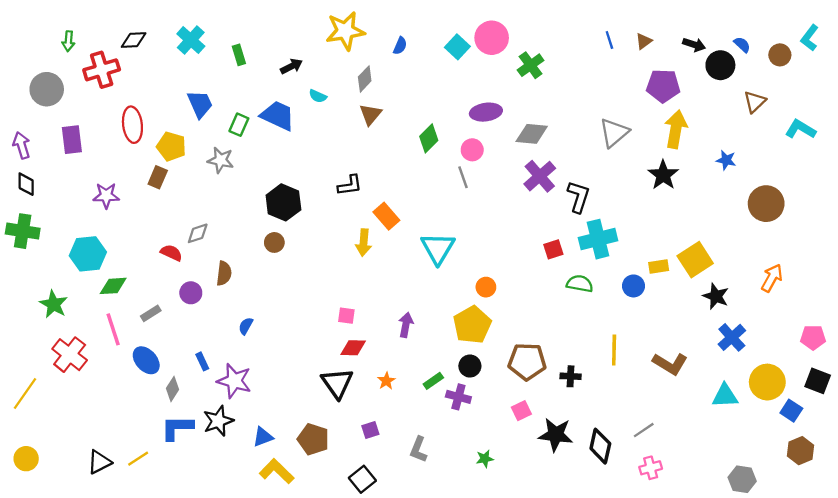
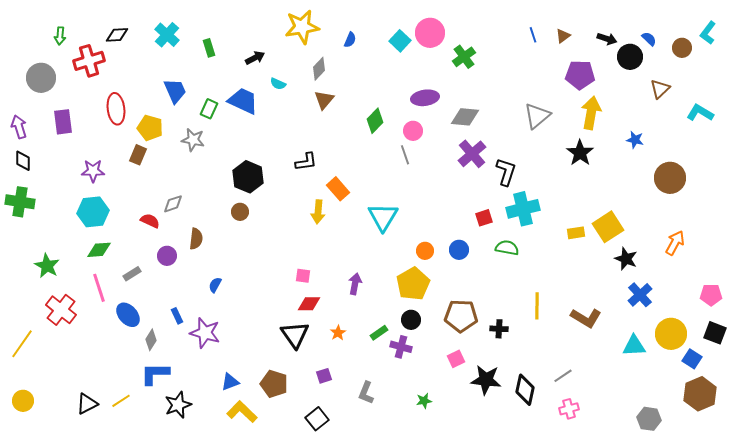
cyan hexagon: (88, 254) -> (93, 212), moved
blue circle: (633, 286) -> (459, 250), moved
black star: (218, 421) -> (178, 405), moved
brown hexagon: (800, 451) -> (700, 394), size x1.4

